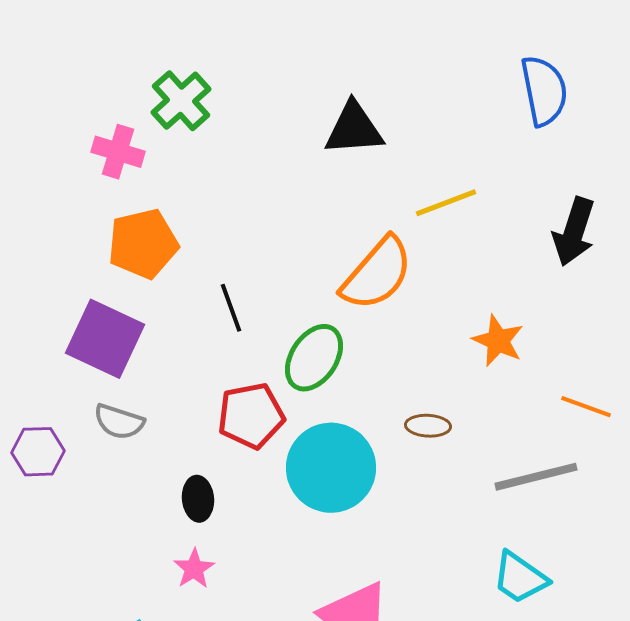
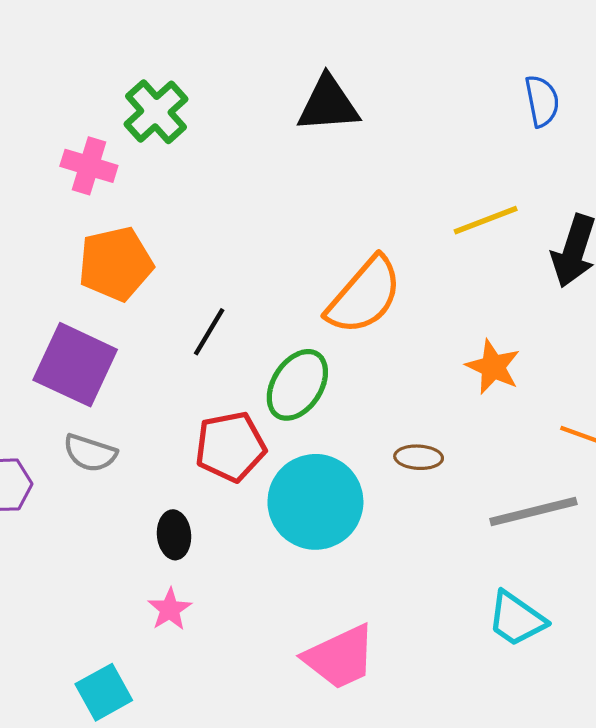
blue semicircle: (544, 91) -> (542, 101), size x0.7
black triangle: (354, 129) -> (328, 104), moved
yellow line: (446, 203) -> (486, 220), moved
black line: (231, 308) -> (209, 332), turned 51

